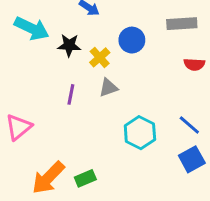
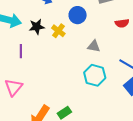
gray triangle: (108, 88) -> (94, 46), moved, turned 40
purple line: (71, 94) -> (21, 51), moved

